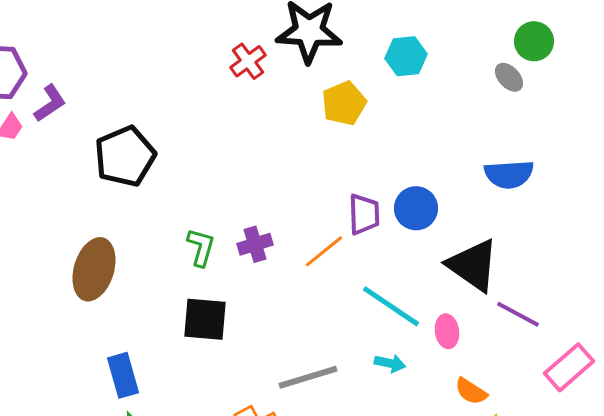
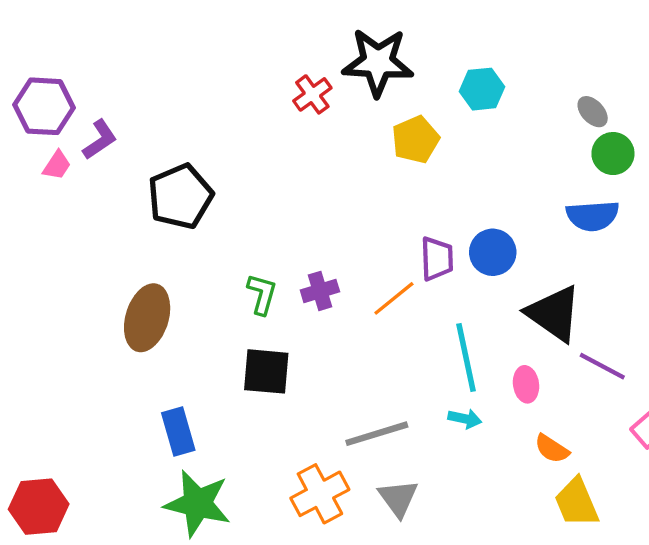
green circle: (534, 41) -> (613, 154), moved
cyan line: (391, 306) -> (466, 357), turned 44

